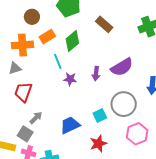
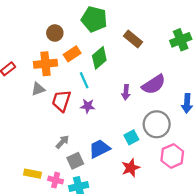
purple star: (70, 79) -> (88, 106), moved
red trapezoid: (23, 92) -> (61, 101), moved
gray square: (25, 134) -> (75, 161), moved, turned 35

